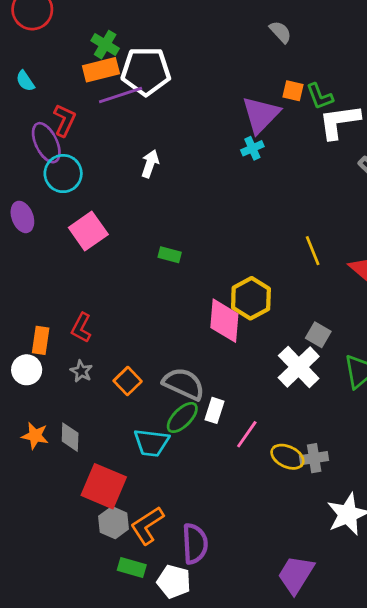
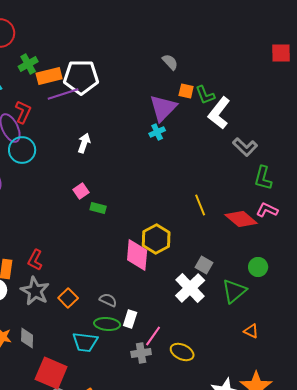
gray semicircle: (280, 32) -> (170, 62), moved
green cross: (105, 45) -> (28, 64), moved, turned 30
white L-shape: (339, 122) -> (219, 113), turned -44
pink square: (88, 231) -> (81, 191), moved, size x0.6
gray star: (81, 371) -> (35, 291), size x1.8
gray semicircle: (184, 384) -> (108, 300), size x0.6
green ellipse: (182, 417) -> (107, 324), turned 50
gray cross: (314, 458) -> (141, 353), moved

